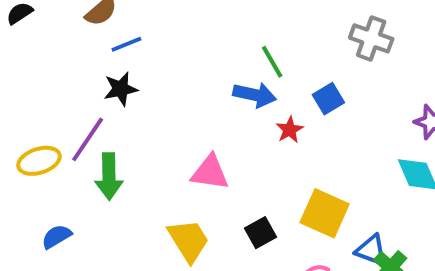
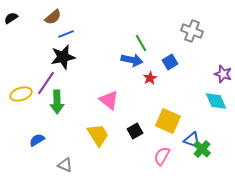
black star: (121, 89) -> (63, 57), size x1.4
pink triangle: (210, 172) -> (109, 100), turned 30
blue semicircle: (56, 237) -> (37, 140), moved

